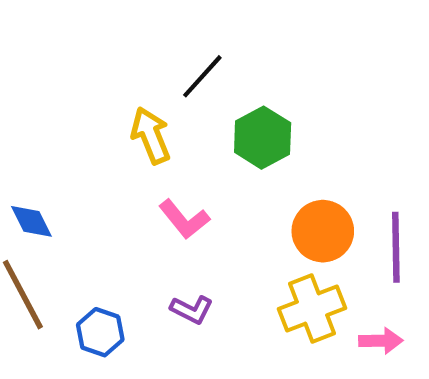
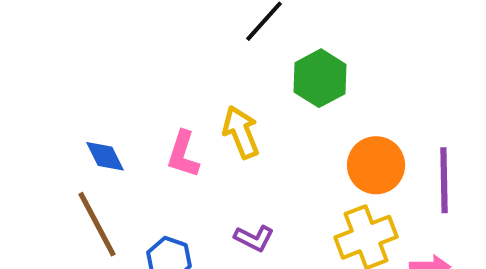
yellow arrow: (151, 135) -> (241, 132), moved
pink L-shape: (184, 219) -> (183, 154), moved, turned 57

